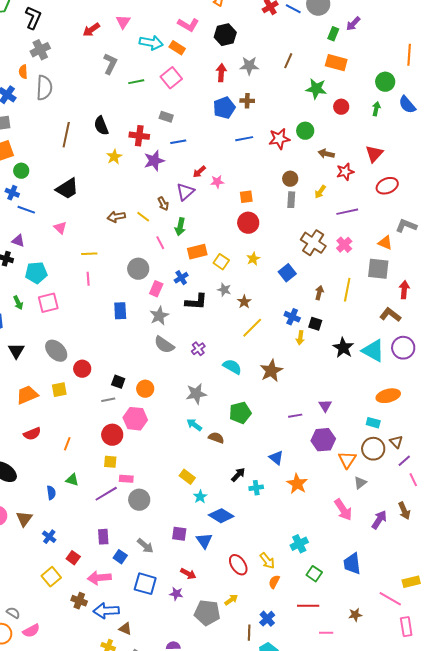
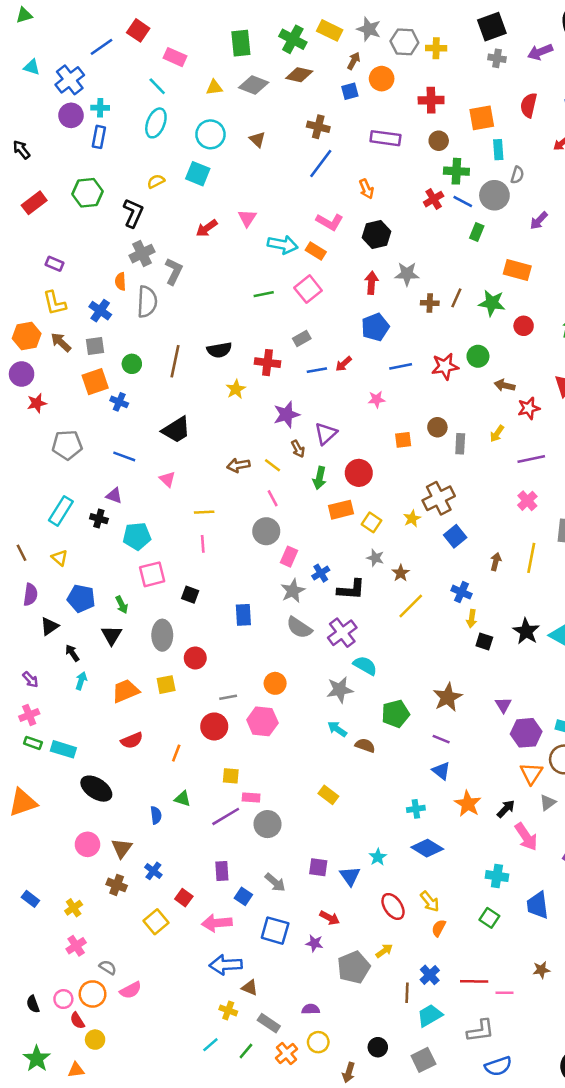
green rectangle: (333, 34) -> (477, 232), moved
brown line: (288, 61) -> (456, 298), moved
gray L-shape: (110, 64) -> (174, 271), moved
brown cross: (247, 101) -> (430, 303), moved
gray rectangle: (166, 117) -> (302, 339), turned -48
black semicircle: (101, 126) -> (219, 350), turned -78
purple star: (154, 161) -> (287, 415), moved
green circle: (21, 171) -> (132, 364), moved
red arrow: (199, 172) -> (344, 364), moved
brown circle: (290, 179) -> (437, 427), moved
pink star: (217, 182) -> (377, 399), moved
blue cross: (12, 193) -> (119, 402), moved
red circle: (248, 223) -> (359, 473), moved
pink line: (160, 243) -> (273, 498), moved
brown cross: (313, 243) -> (439, 498), moved, turned 30
blue cross: (181, 278) -> (321, 573), moved
black L-shape: (196, 302) -> (351, 590), moved
green arrow: (18, 303) -> (122, 605), moved
blue rectangle: (120, 311) -> (243, 615), moved
black square: (315, 324) -> (484, 642), moved
purple cross: (198, 349) -> (342, 633), size x1.6
gray ellipse: (56, 351) -> (162, 635), turned 45
cyan semicircle: (232, 367) -> (365, 666), moved
brown star: (271, 371) -> (448, 697), moved
black square: (118, 382) -> (190, 595), moved
purple line: (295, 416) -> (441, 739), moved, turned 32
red circle: (112, 435) -> (214, 726), moved
purple hexagon: (323, 440) -> (526, 733), moved
black arrow: (238, 475) -> (506, 809), moved
cyan star: (200, 497) -> (378, 857), moved
blue diamond: (221, 516) -> (427, 848), moved
cyan cross: (299, 544) -> (497, 876), moved, turned 36
brown cross: (79, 601) -> (117, 885), moved
red line: (308, 606) -> (474, 981), moved
gray pentagon: (207, 613) -> (354, 967), turned -30

